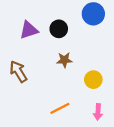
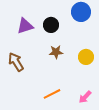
yellow circle: (93, 80) -> (86, 57), moved
pink arrow: (98, 112) -> (85, 97), turned 40

